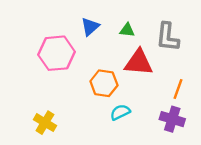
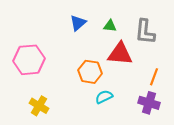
pink hexagon: (57, 53) -> (29, 60), moved

